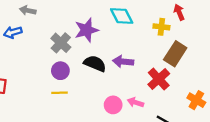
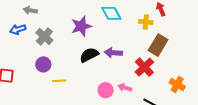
gray cross: (61, 43) -> (44, 36), moved
black semicircle: (95, 64) -> (89, 55), turned -48
purple circle: (60, 71) -> (43, 64), moved

